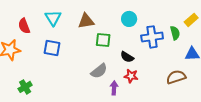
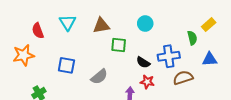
blue cross: (152, 37) -> (169, 56), moved
blue square: (52, 48) -> (66, 65), moved
gray semicircle: (99, 71) -> (99, 77), moved
brown semicircle: (176, 77) -> (183, 78), moved

